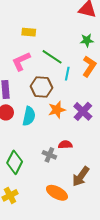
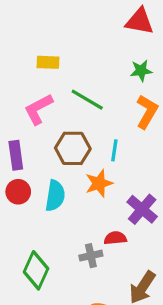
cyan line: (67, 74) -> (114, 150), moved
purple cross: (83, 111) -> (142, 209), moved
gray cross: (49, 155) -> (91, 256), turned -32

